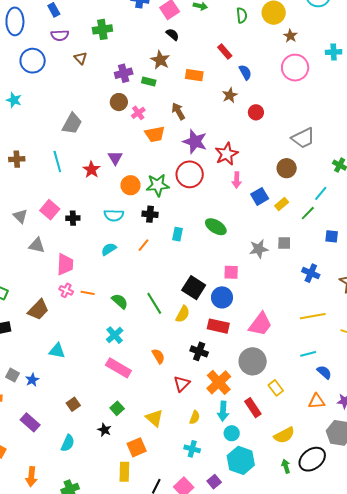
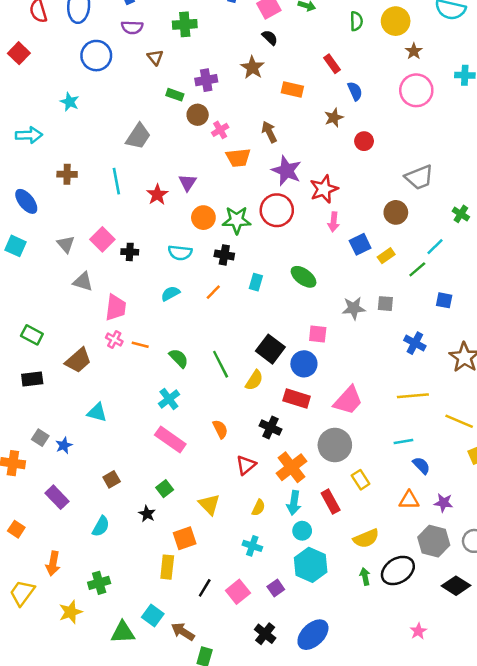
green rectangle: (149, 81) -> (175, 95), moved

